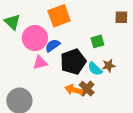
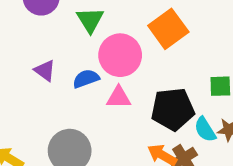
orange square: (59, 16) -> (168, 29), turned -30
blue semicircle: (53, 45) -> (86, 79), moved

